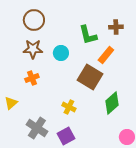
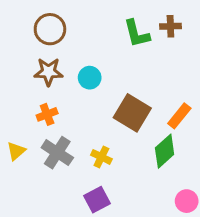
brown cross: (116, 27) -> (170, 26), moved
green L-shape: (88, 35) -> (137, 34), moved
orange rectangle: (106, 55) -> (179, 116), moved
gray cross: (37, 128) -> (57, 153), moved

